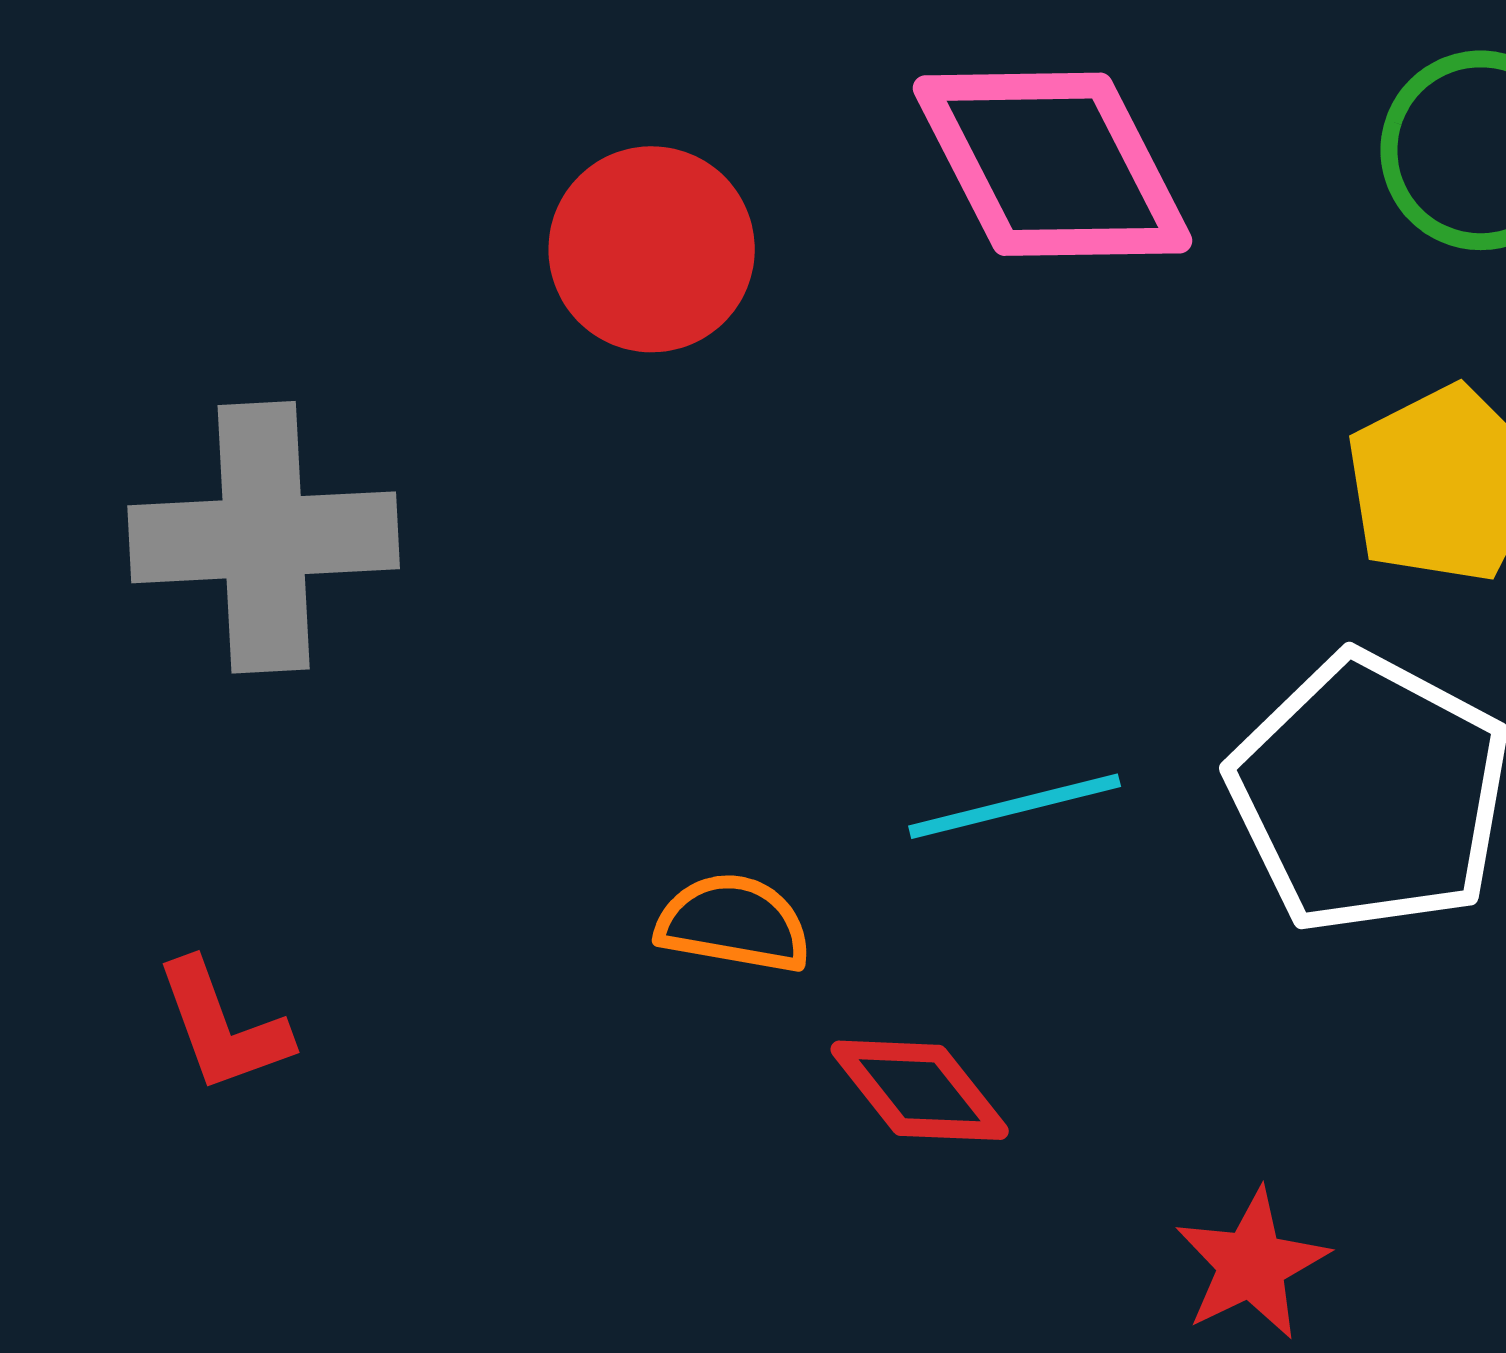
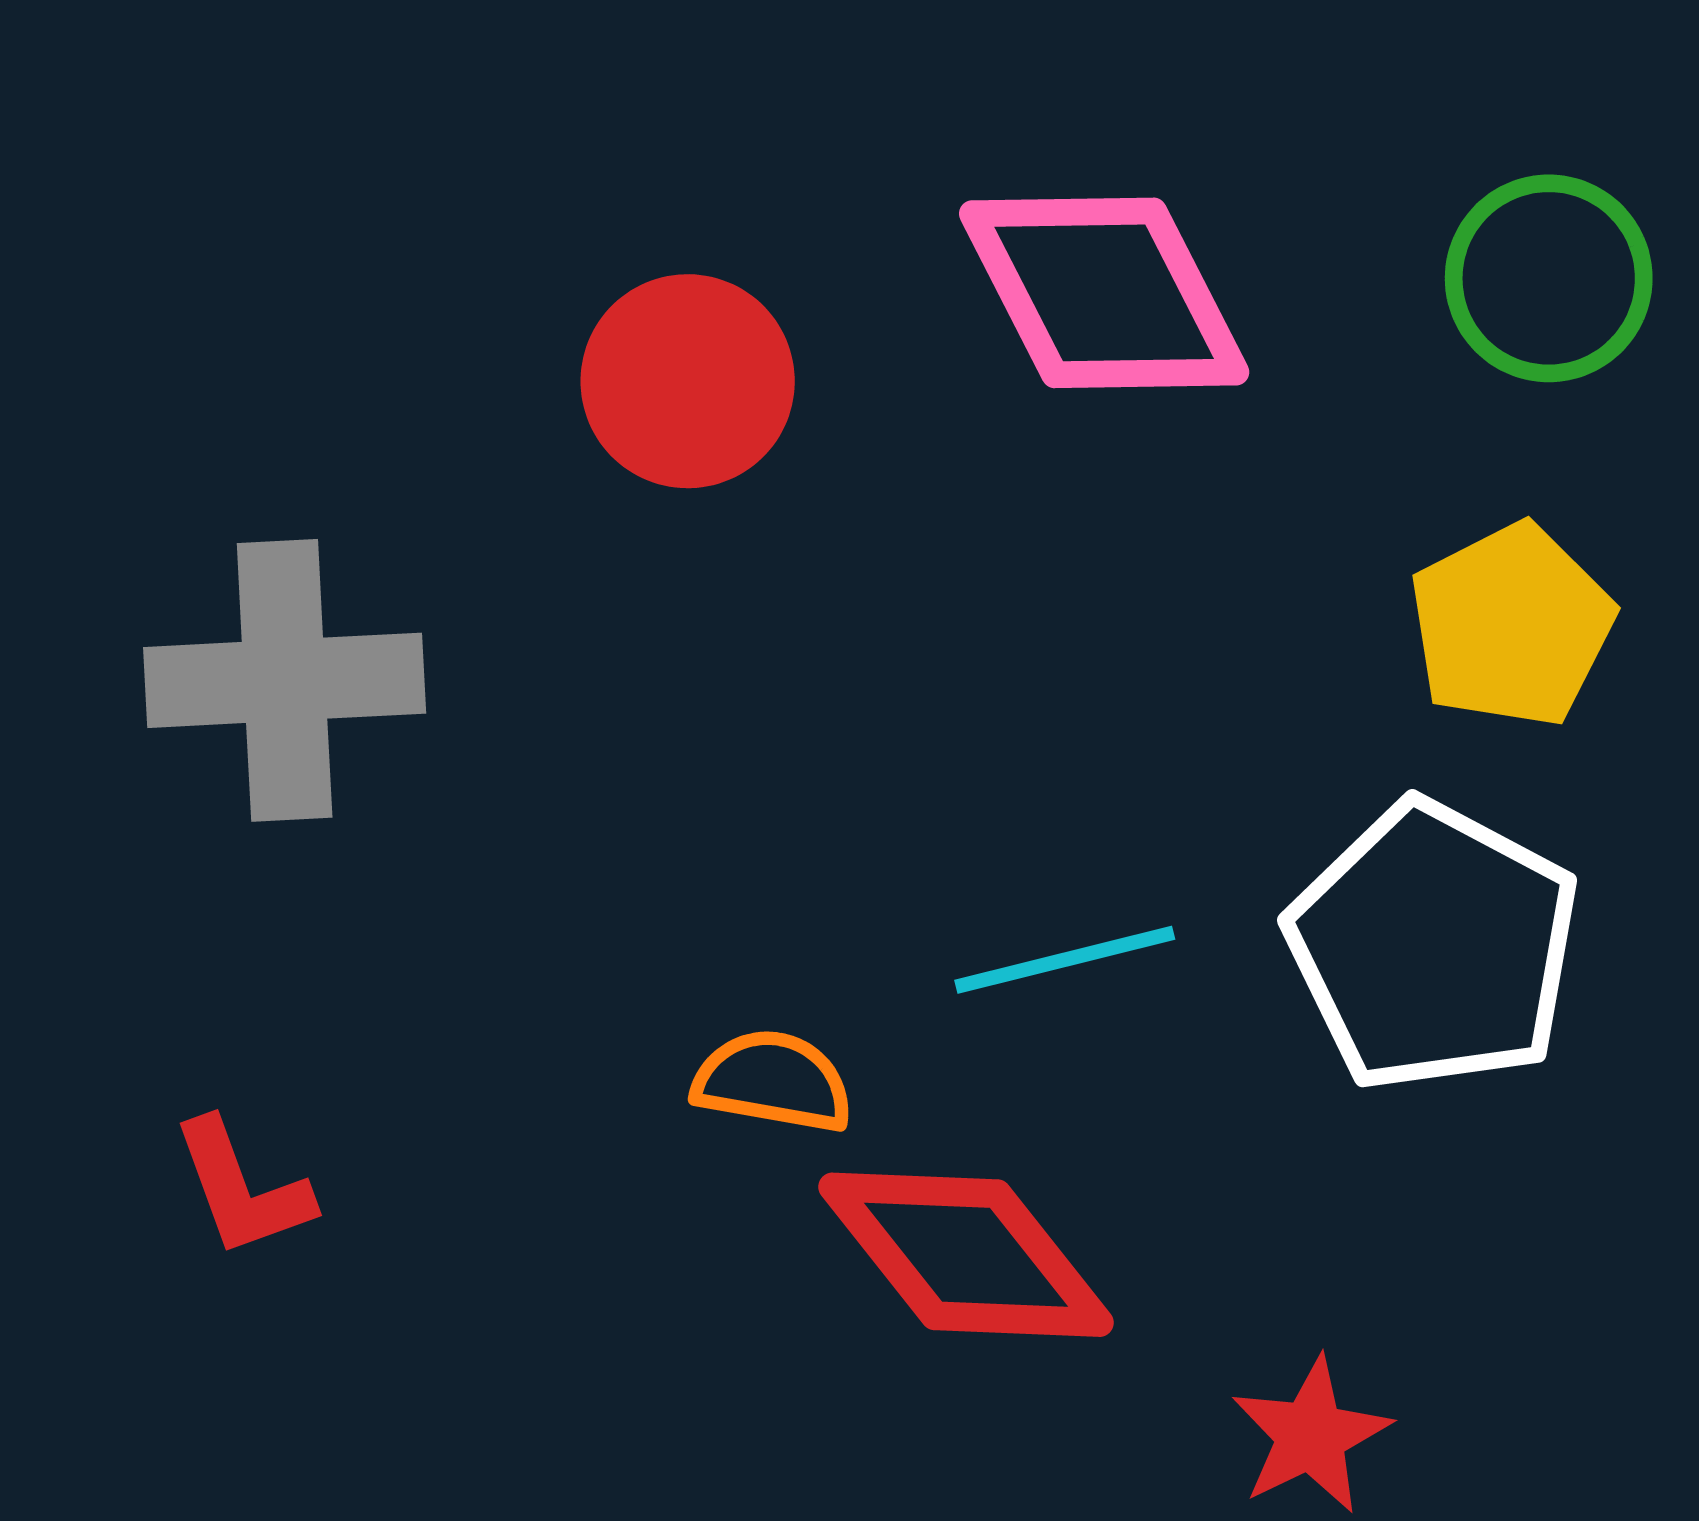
red diamond: (920, 1090) -> (966, 1255), size x1.6

